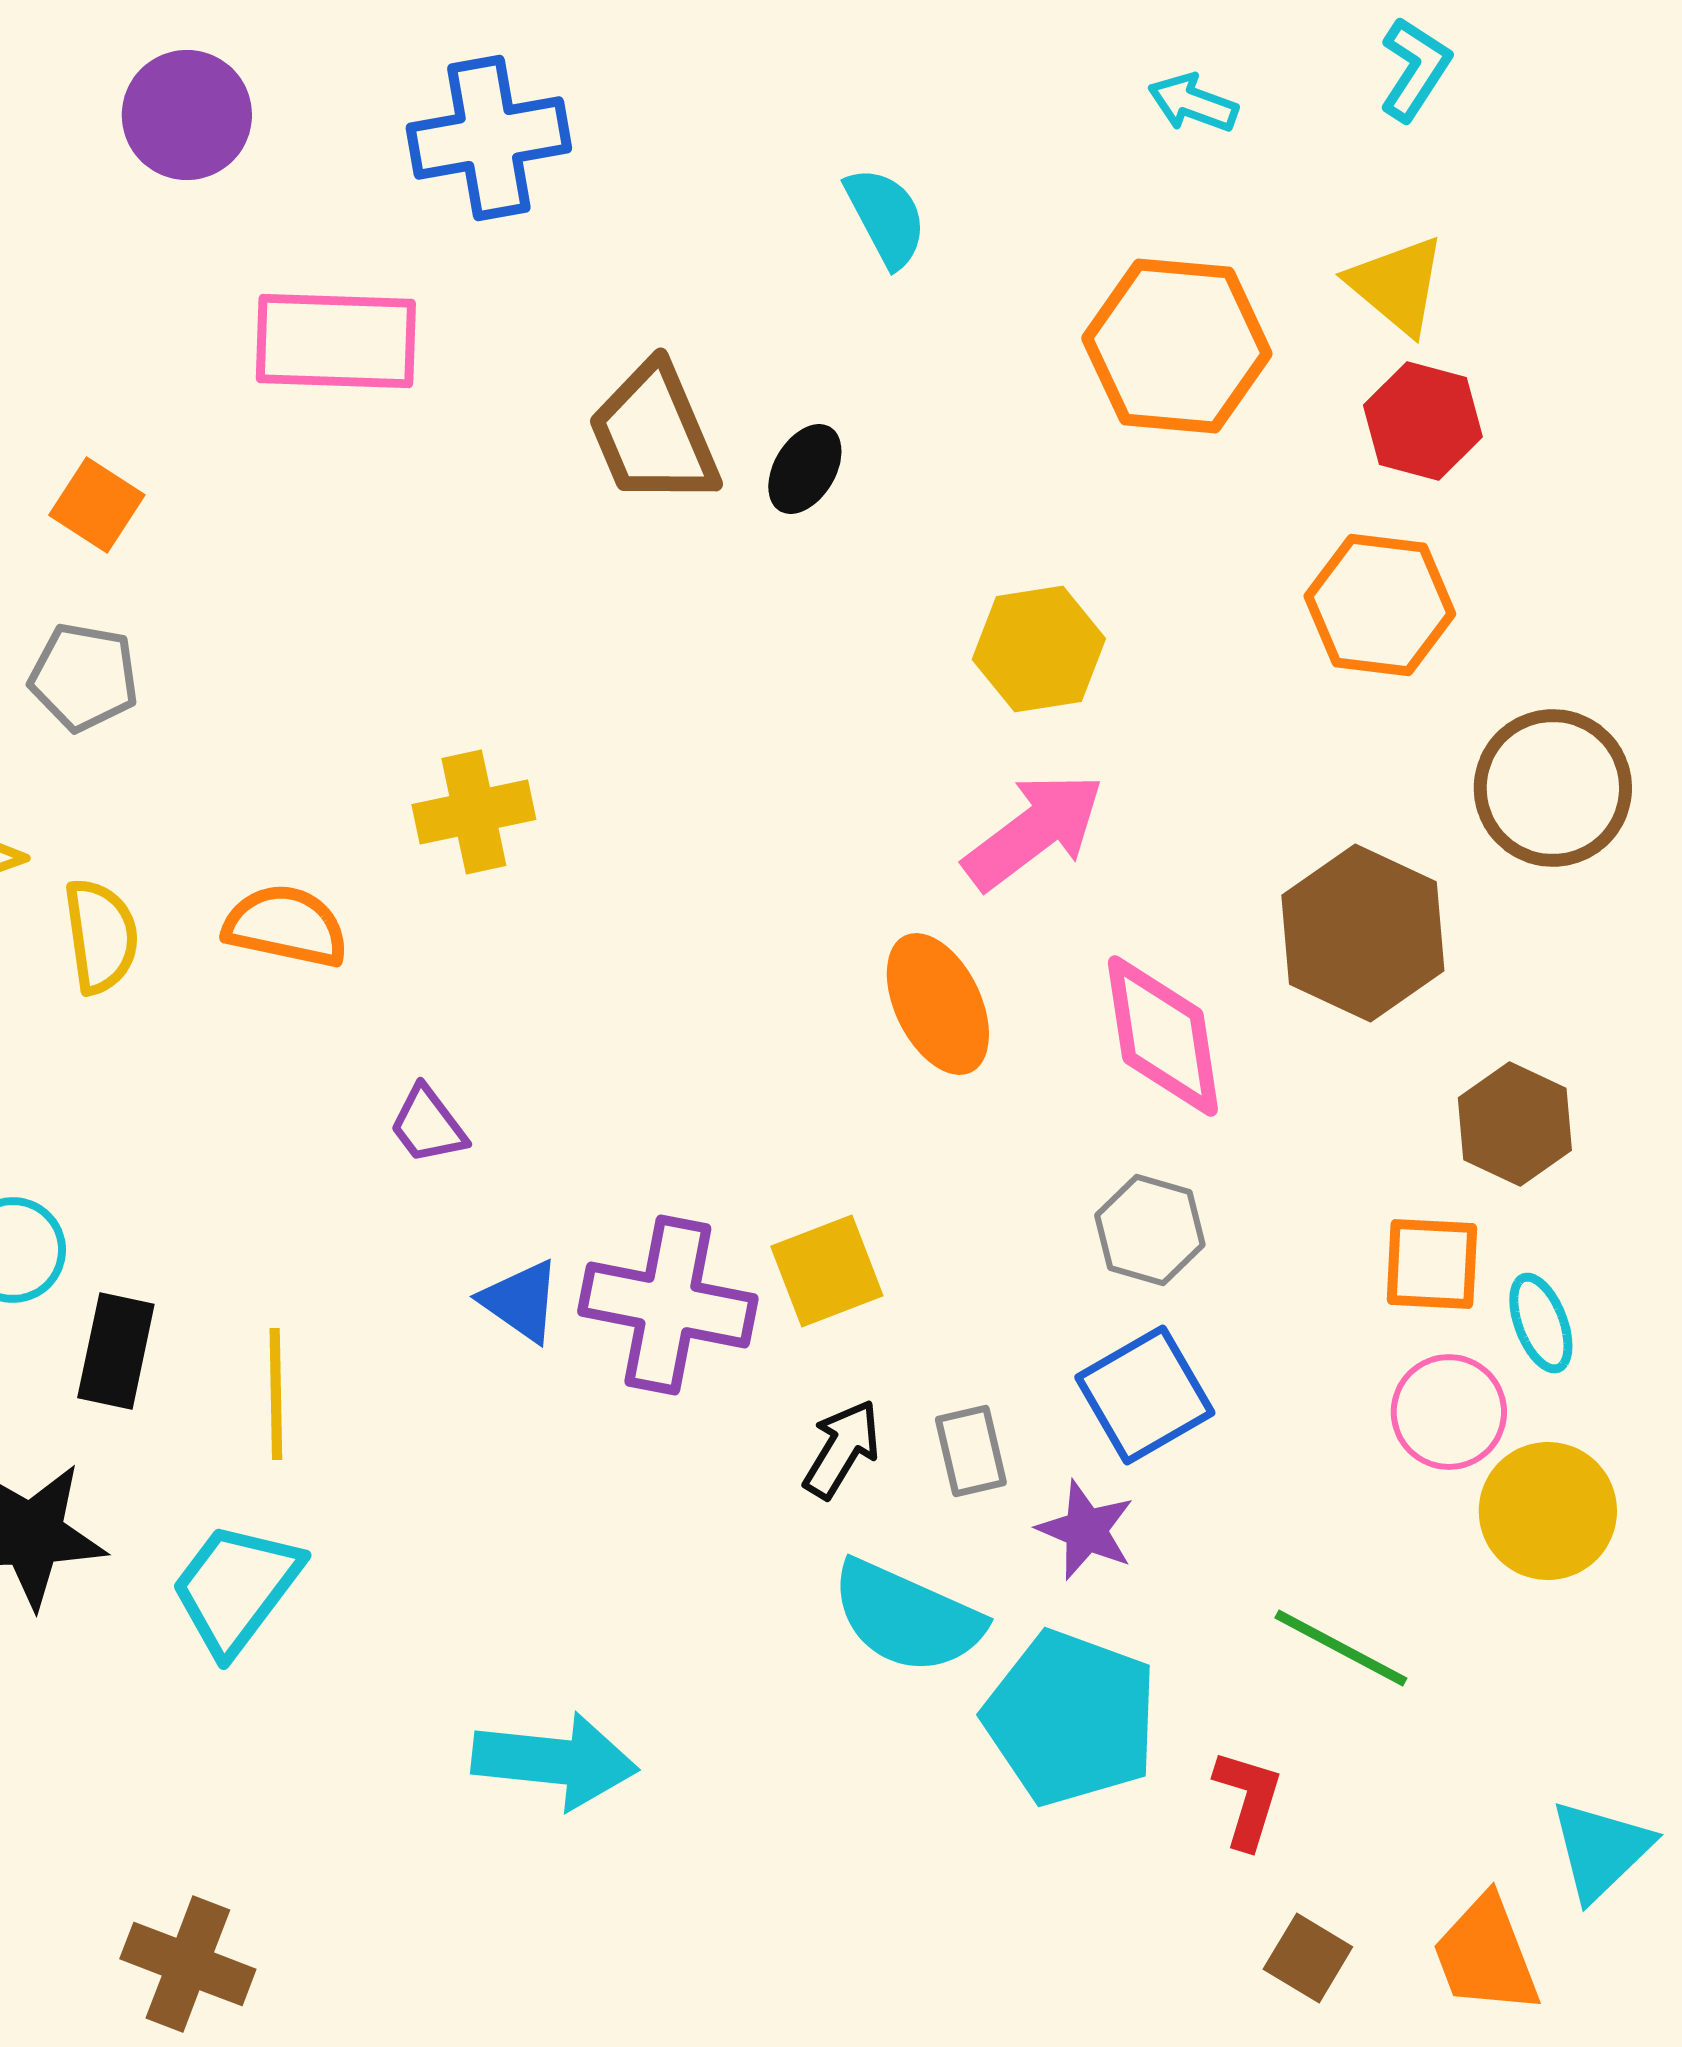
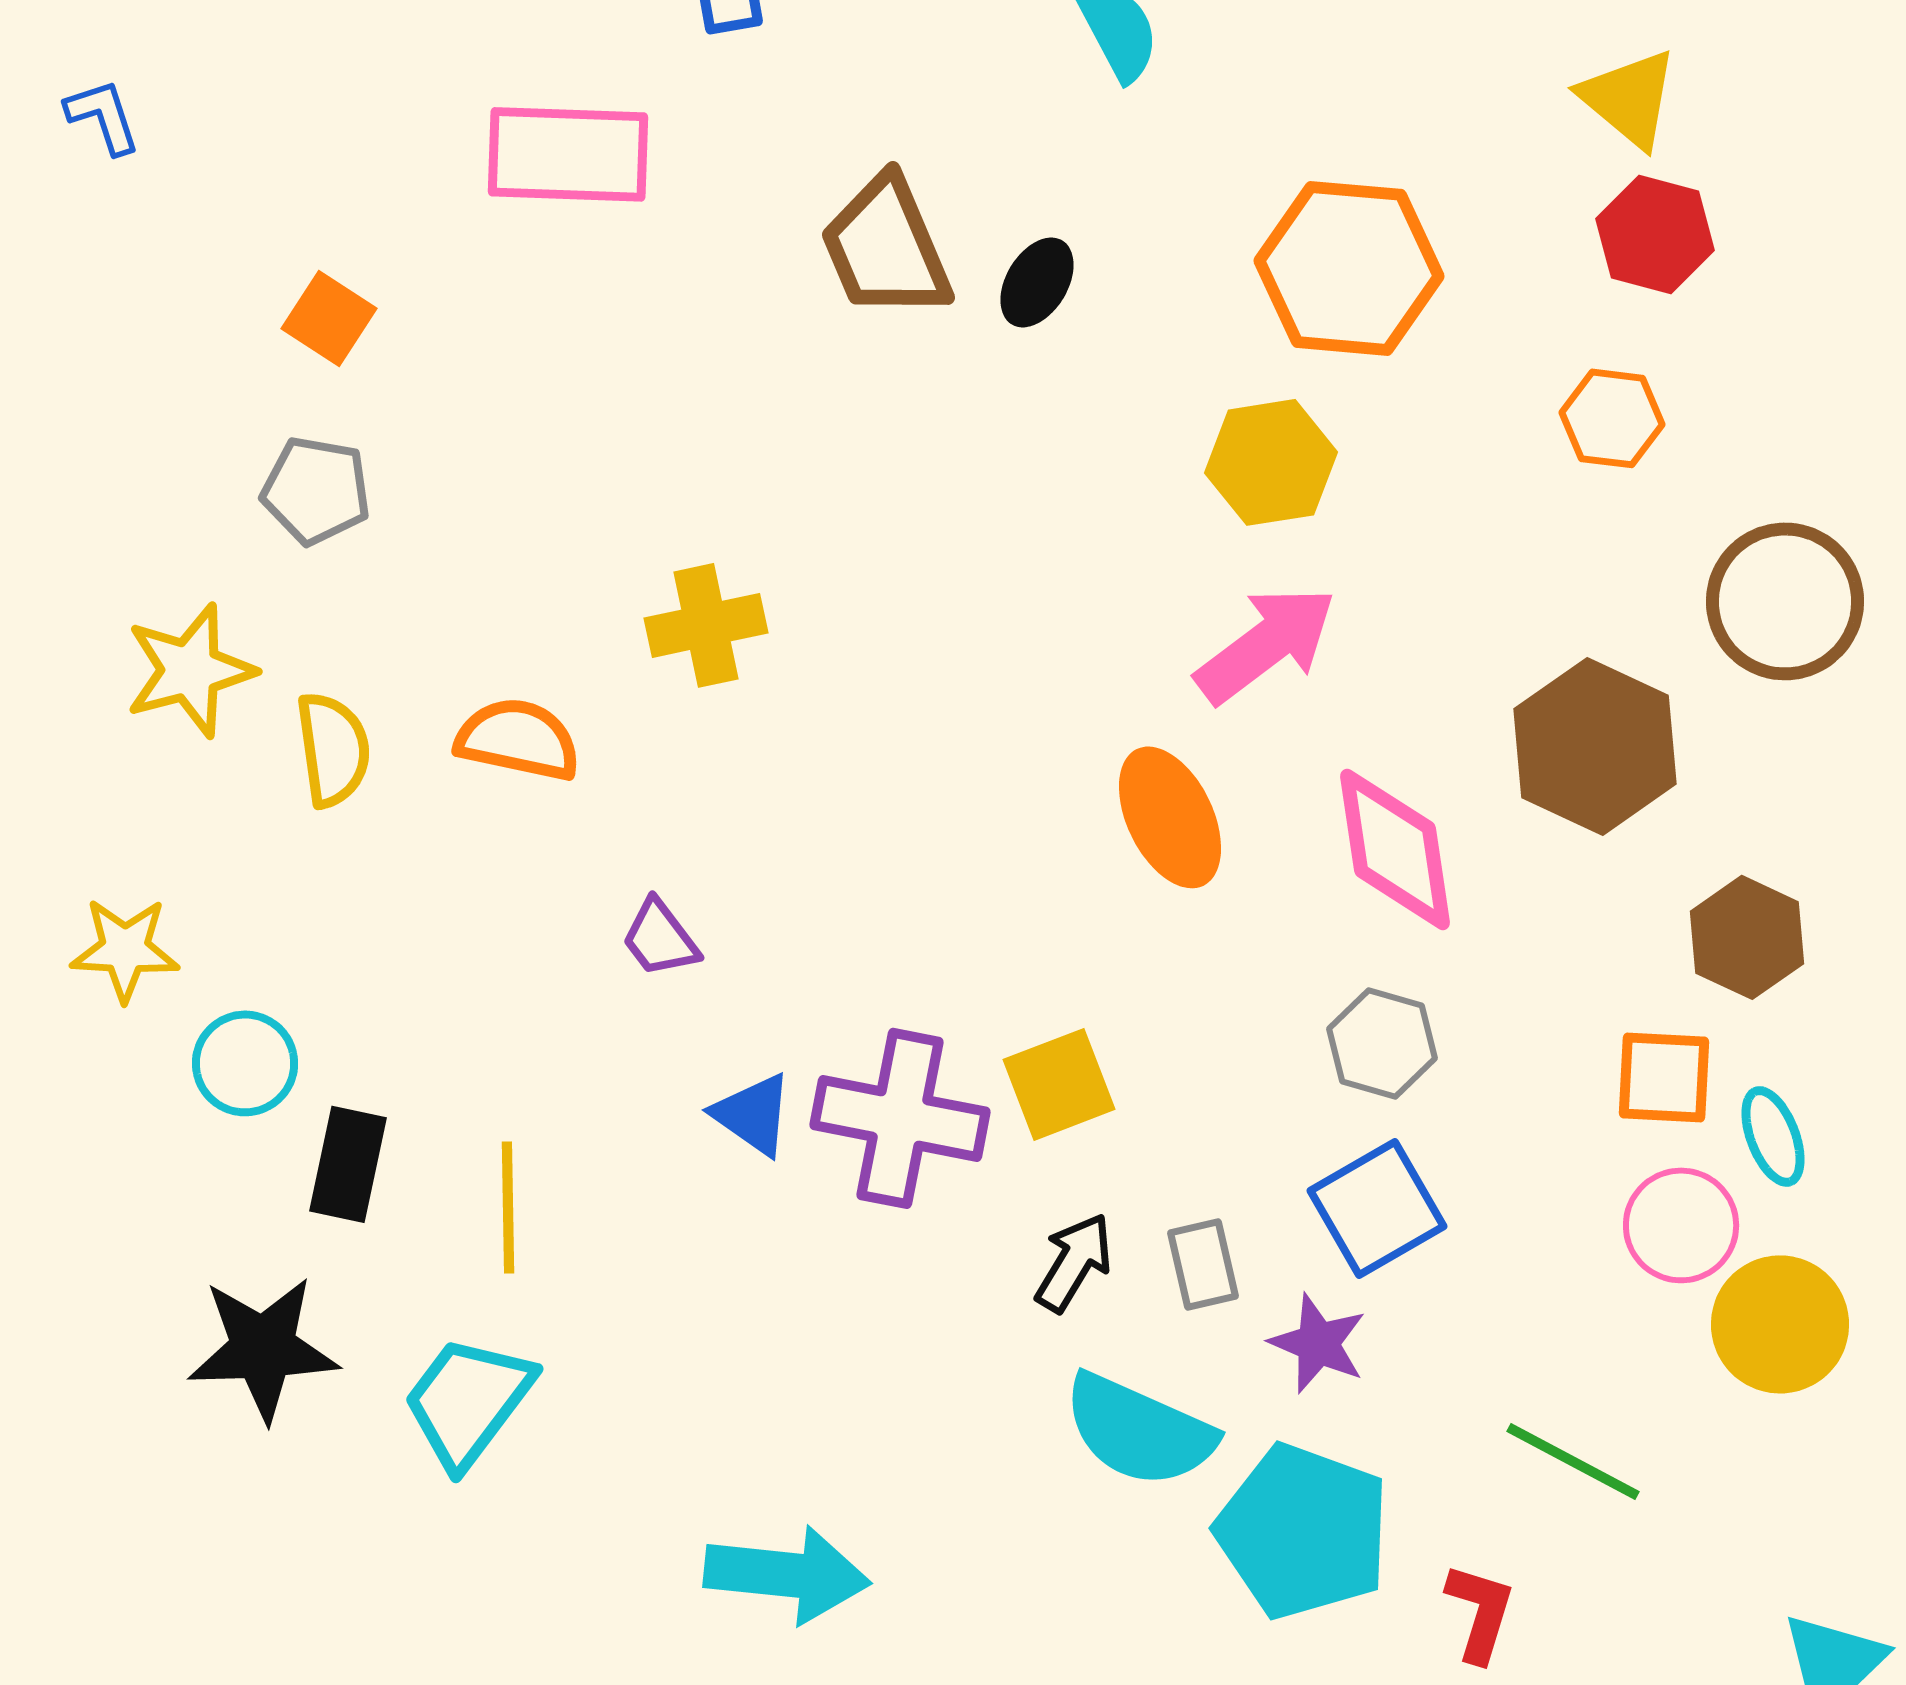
orange hexagon: (1177, 346) -> (1349, 268), moved
orange hexagon: (1380, 605) -> (1612, 418), size x0.7

